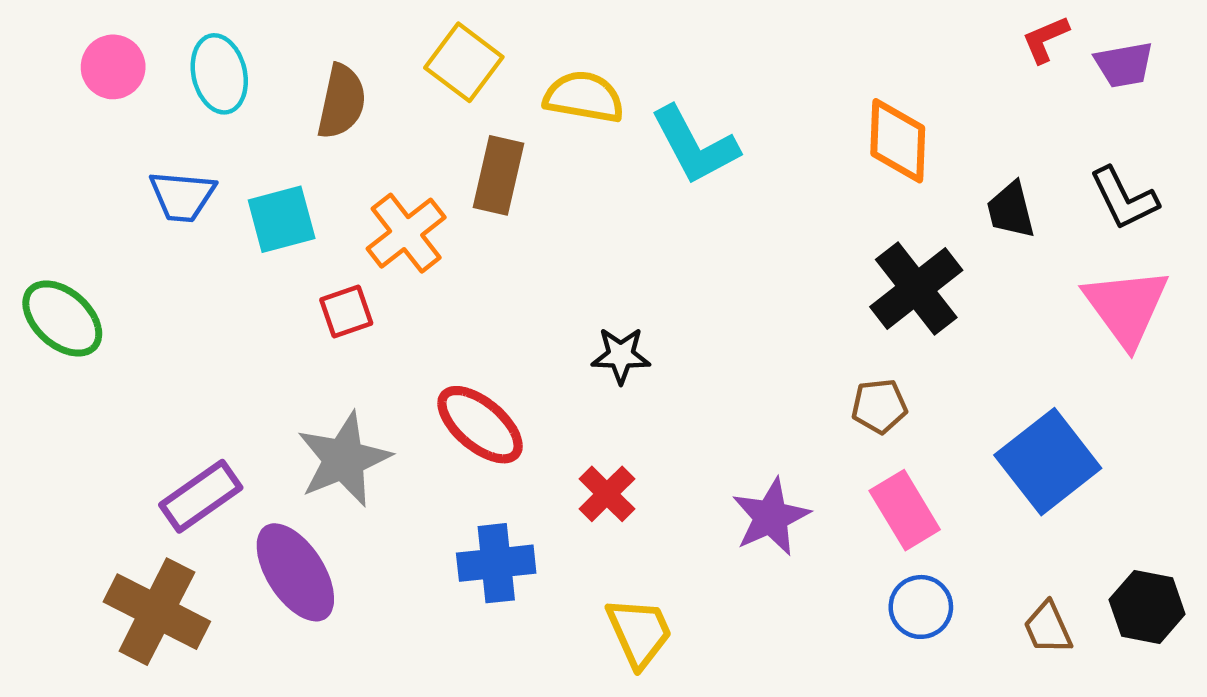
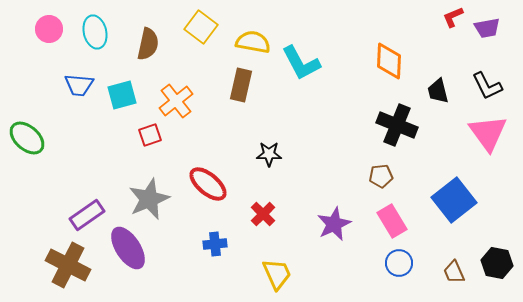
brown rectangle: (498, 175) -> (241, 85), moved
black cross: (916, 288) -> (397, 125), turned -30
blue cross: (496, 563) -> (215, 244), size x0.7

